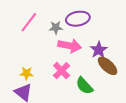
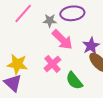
pink arrow: (70, 46) -> (62, 40), turned 30
yellow star: (26, 73) -> (17, 64), size x1.5

